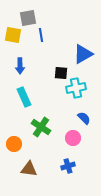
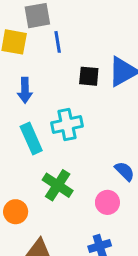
black square: (61, 73) -> (89, 76), moved
cyan cross: (76, 88) -> (67, 125), moved

